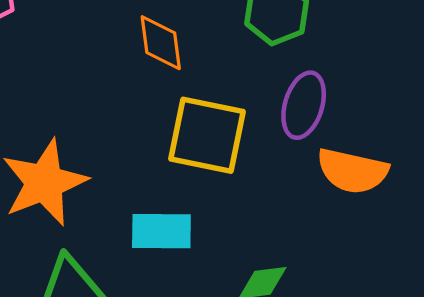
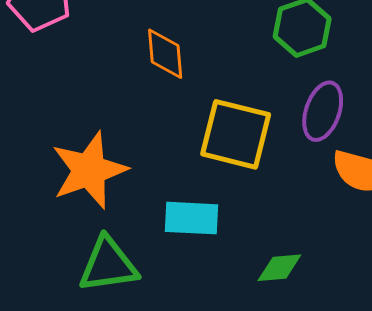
orange diamond: (161, 43) -> (165, 54), moved

